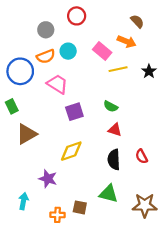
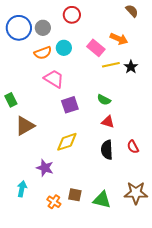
brown semicircle: (137, 21) -> (132, 11), moved
blue circle: (20, 71) -> (19, 28), moved
black star: (149, 71) -> (131, 67), moved
green triangle: (109, 194) -> (102, 200), moved
orange cross: (57, 215) -> (54, 202), turned 32

